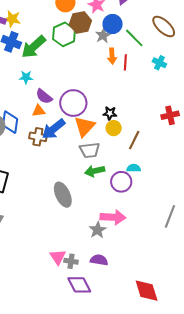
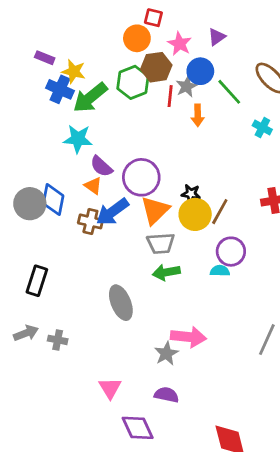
yellow star: (12, 19) -> (74, 71), moved
red line: (125, 62) -> (170, 96), moved
cyan star: (26, 77) -> (78, 139), size x1.5
orange triangle: (39, 111) -> (93, 186), turned 40
yellow circle: (114, 128) -> (195, 214), size x1.5
brown line: (134, 140) -> (220, 212), moved
purple circle: (121, 182) -> (231, 252), moved
gray cross: (71, 261) -> (58, 340), moved

